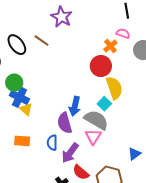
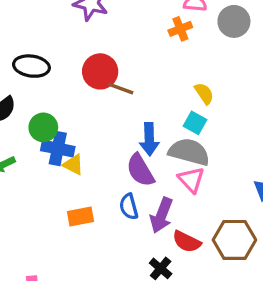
brown line: (42, 41) -> (121, 88), moved
black ellipse: (17, 45) -> (31, 66), turned -30
orange cross: (110, 46) -> (180, 29), turned 32
red circle: (101, 66) -> (100, 71), moved
yellow semicircle: (114, 88) -> (204, 93), size x0.6

